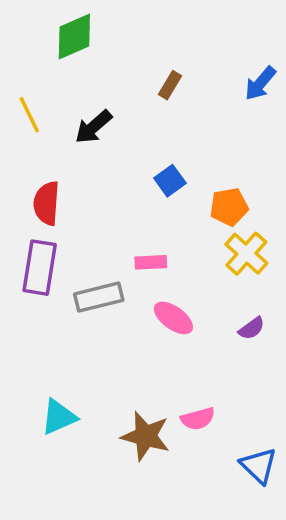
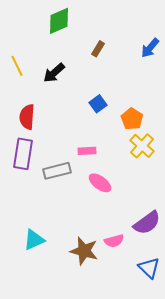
green diamond: (74, 36) -> (59, 21), moved
orange pentagon: (229, 207) -> (132, 119), turned -30
purple semicircle: (252, 328) -> (147, 223), moved, size x1.8

